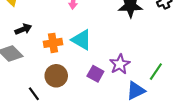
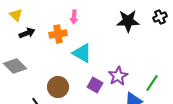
black arrow: (23, 29) -> (27, 33), moved
orange cross: (53, 43) -> (58, 34), moved

